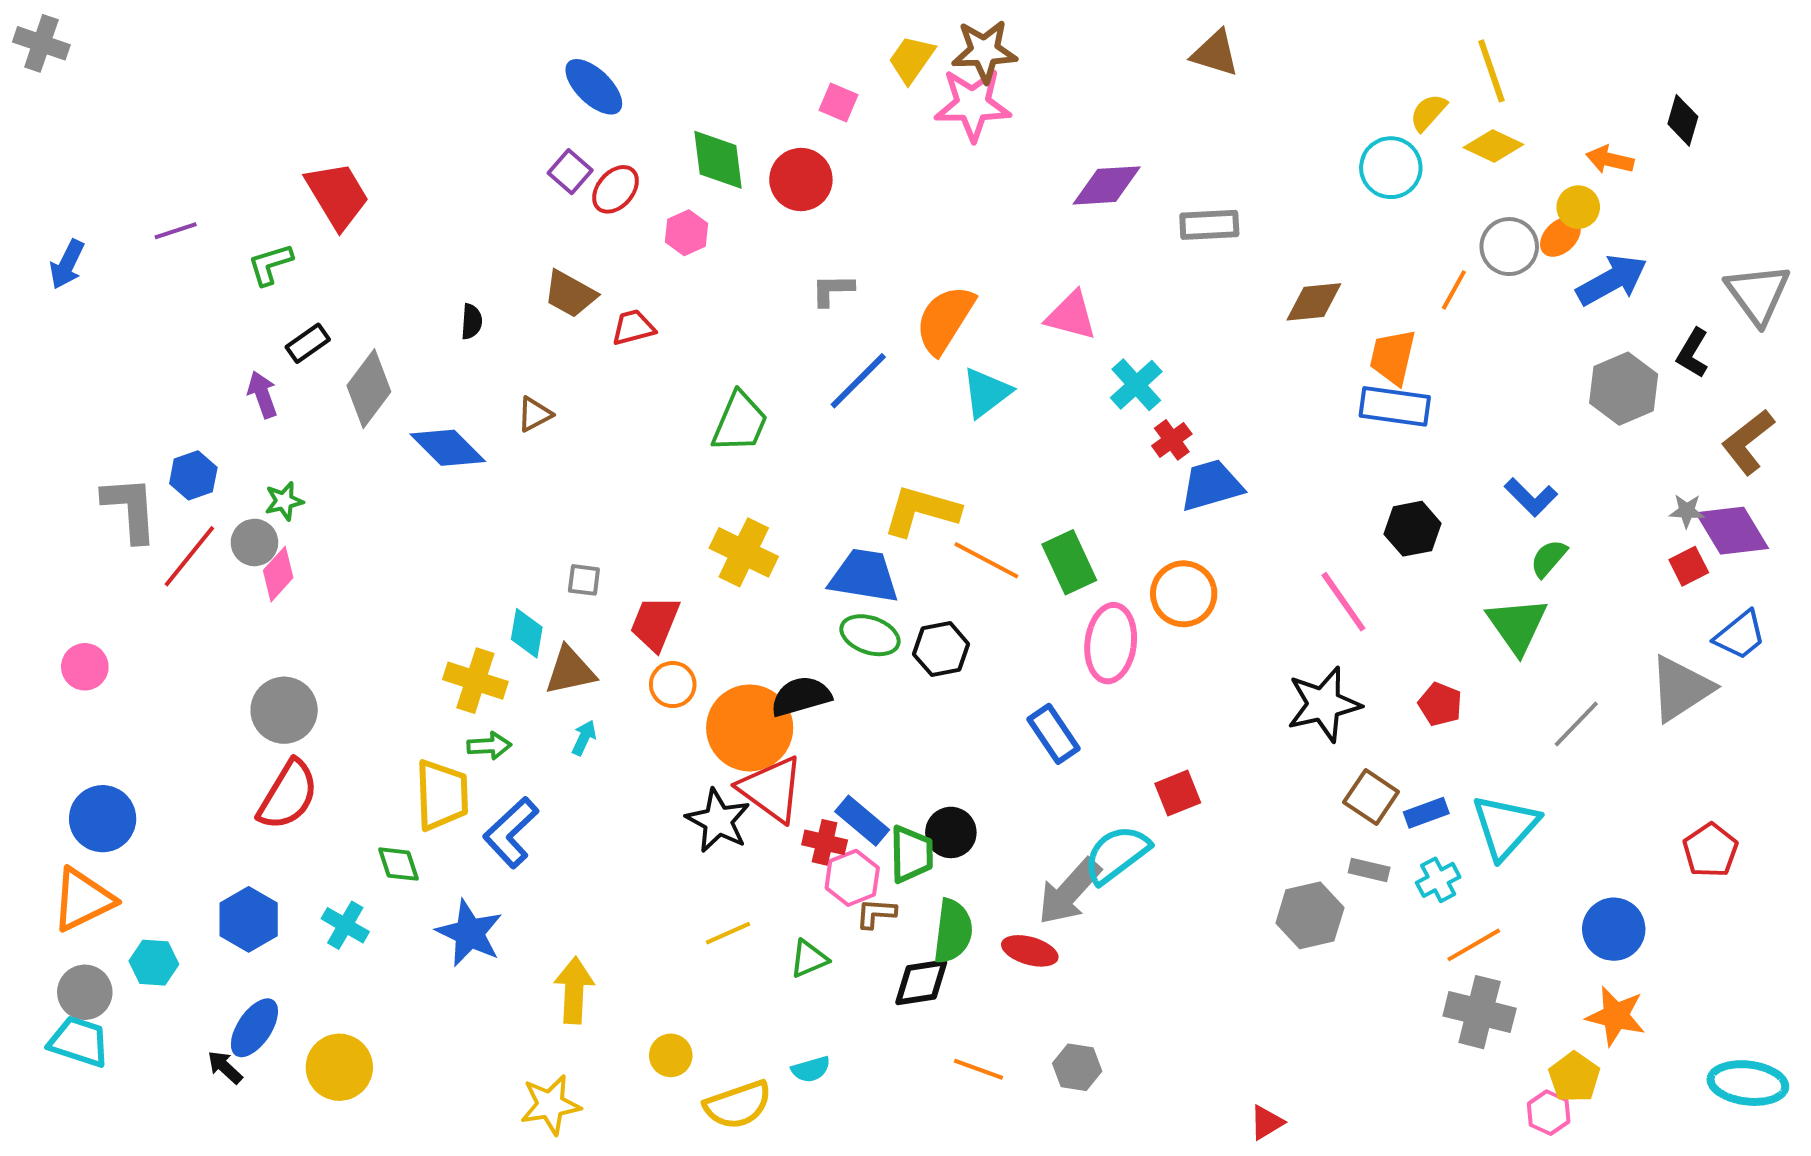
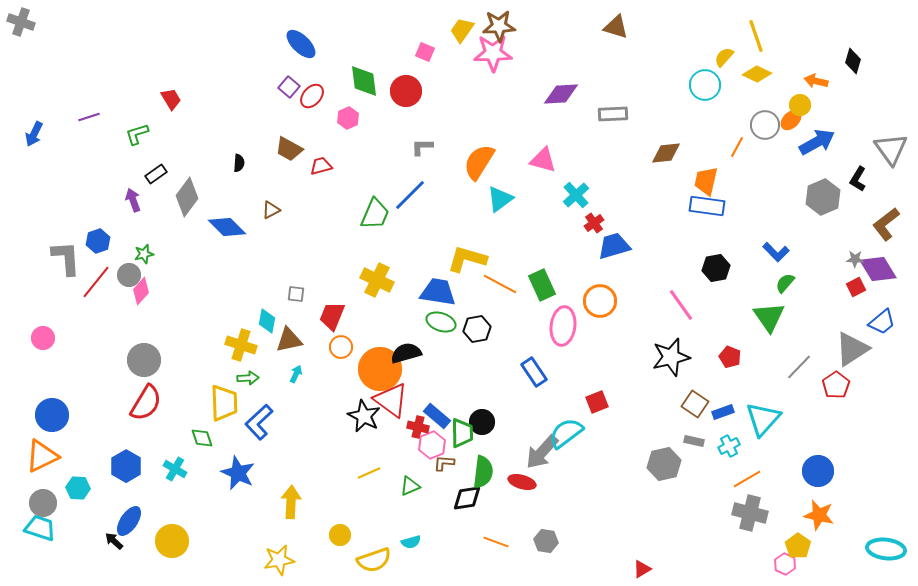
red trapezoid: (337, 195) -> (171, 99), size x0.6
blue line: (858, 381) -> (410, 195), moved
red pentagon: (1710, 850) -> (836, 385), moved

